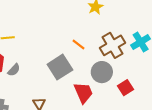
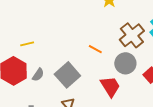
orange line: (79, 44) -> (95, 49), moved
gray square: (60, 67) -> (67, 75), moved

